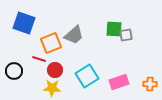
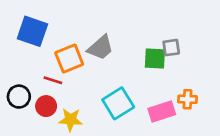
green square: (114, 29) -> (155, 58), moved
red circle: (55, 70) -> (46, 106), moved
orange cross: (150, 84) -> (188, 99), moved

